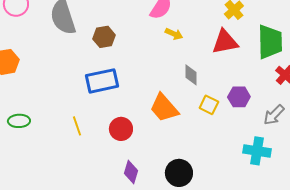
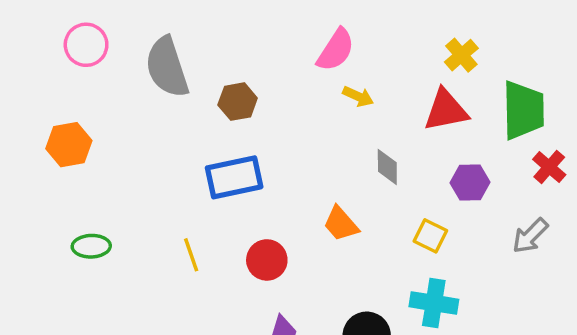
purple hexagon: (239, 97) -> (470, 182), moved
yellow square: (209, 105) -> (430, 236), moved
orange trapezoid: (164, 108) -> (341, 224), size x0.7
cyan cross: (257, 151) -> (434, 303), moved

